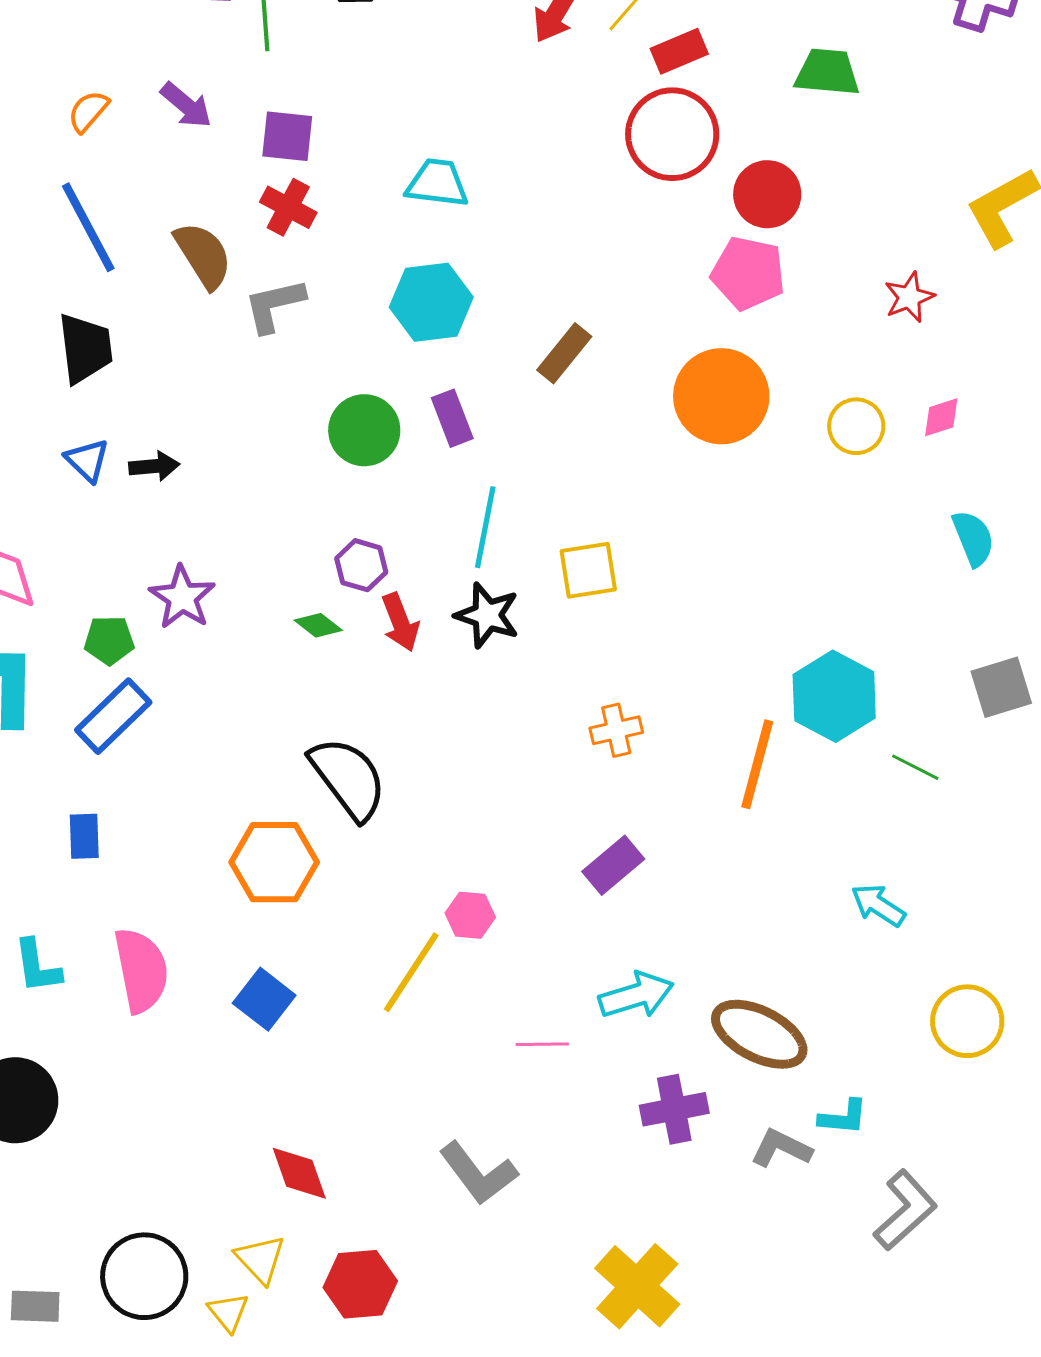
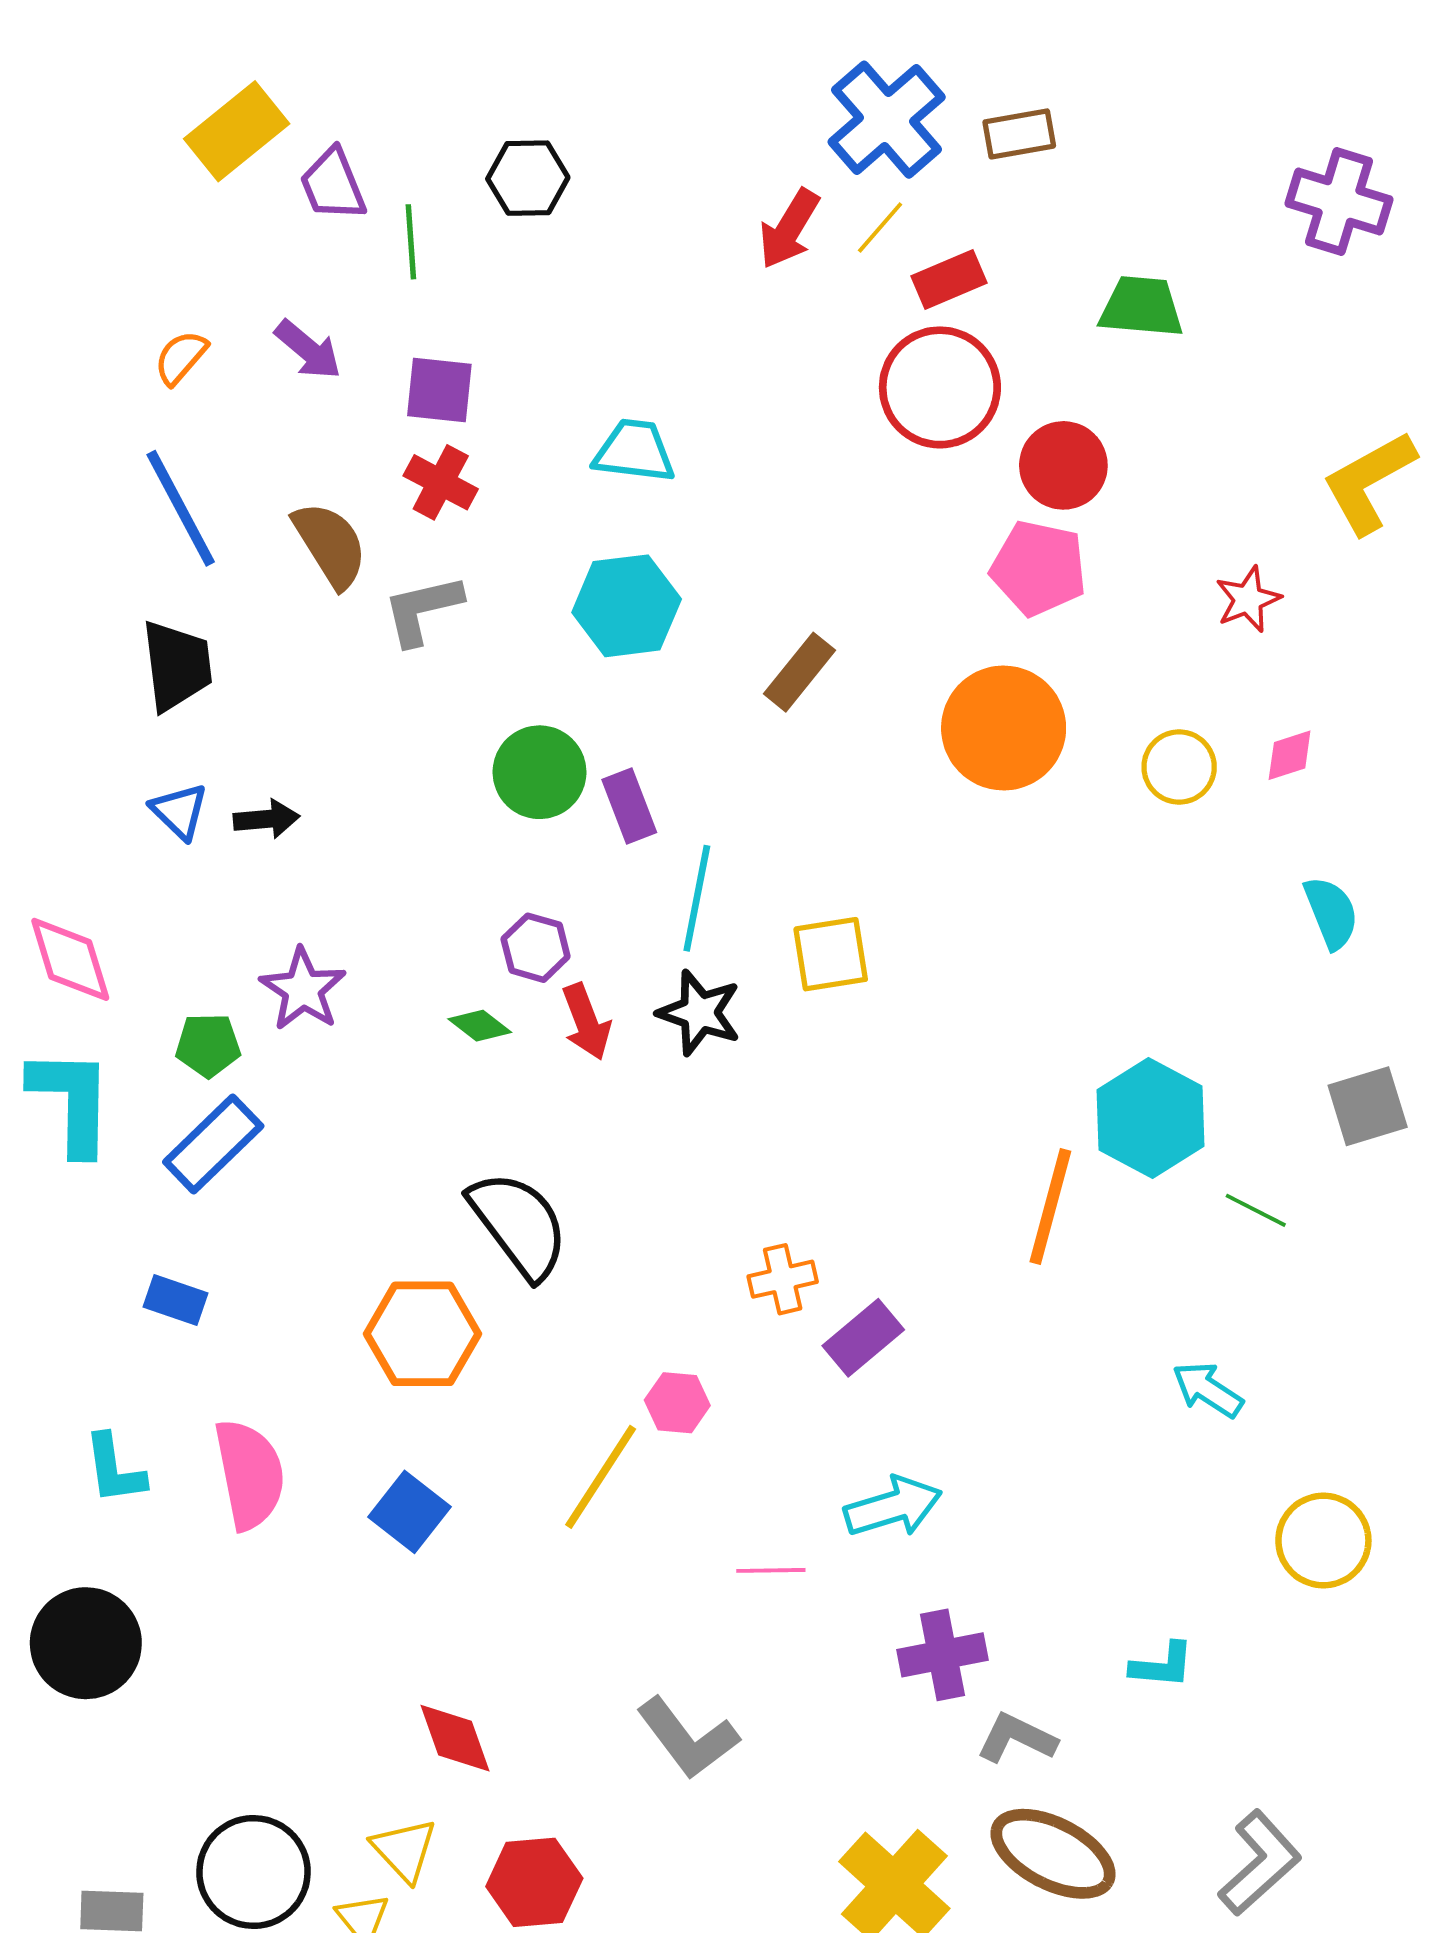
purple rectangle: (452, 418) -> (629, 806), moved
orange cross: (616, 730) -> (783, 1279), moved
blue rectangle: (84, 836) -> (176, 1300), turned -69
brown ellipse: (759, 1034) -> (1053, 1854), moved
gray L-shape: (781, 1148) -> (1017, 1738), moved
gray L-shape: (905, 1210) -> (1260, 1863), moved

